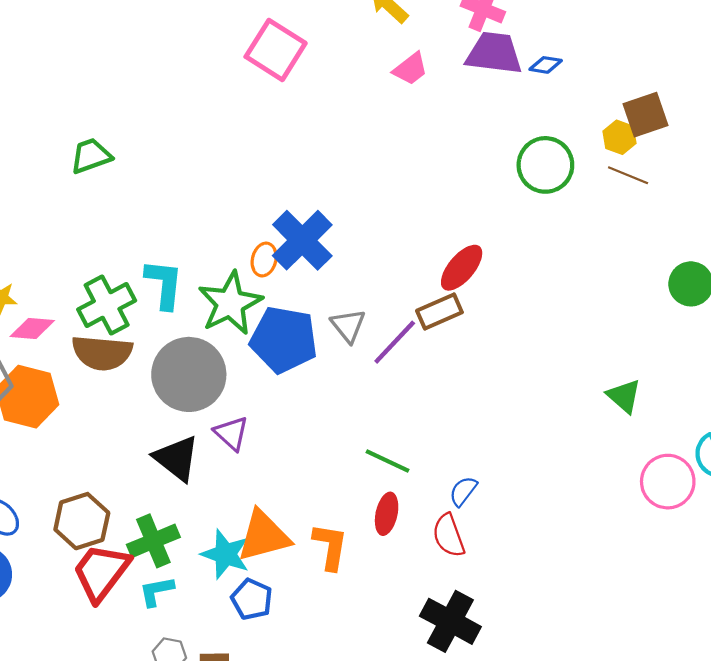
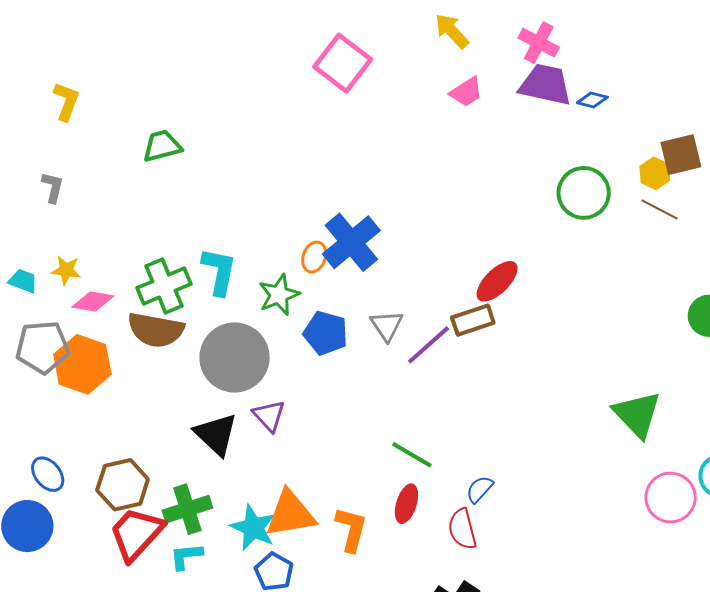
green star: (230, 303) -> (279, 295), size x0.7
blue pentagon: (284, 340) -> (326, 333), size x0.7
green triangle: (624, 396) -> (637, 414), size x1.5

